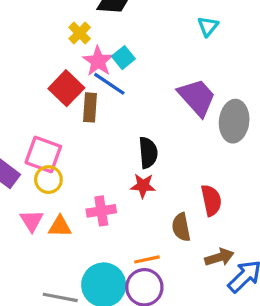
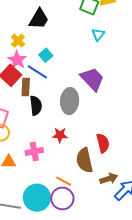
pink star: (98, 61) -> (17, 60), moved
gray ellipse: (234, 121) -> (70, 101), moved
black semicircle: (148, 153) -> (36, 106), moved
brown semicircle: (181, 227) -> (84, 160), size x1.4
orange line: (147, 259) -> (64, 181), turned 42

